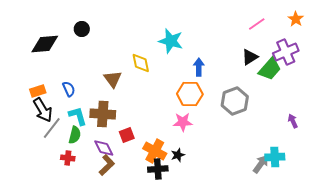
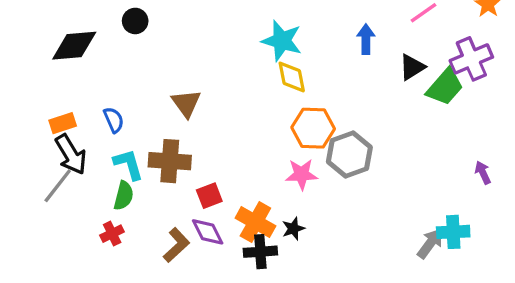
yellow diamond: (141, 63) -> (292, 77), moved
blue arrow: (199, 67) -> (366, 39), moved
gray hexagon: (235, 101) -> (349, 154), moved
gray line: (52, 128) -> (58, 186), moved
purple diamond: (104, 148) -> (208, 232), moved
red cross: (68, 158) -> (112, 234), turned -32

